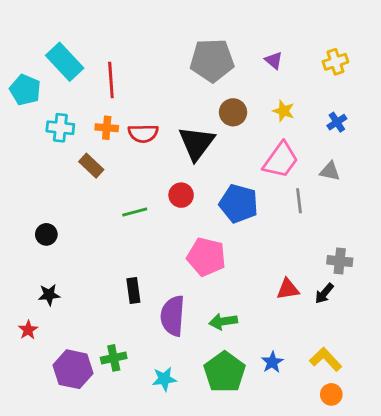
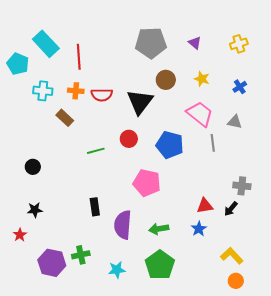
pink trapezoid: (281, 160) -> (200, 114), turned -88
blue star: (272, 362) -> (199, 229), moved

